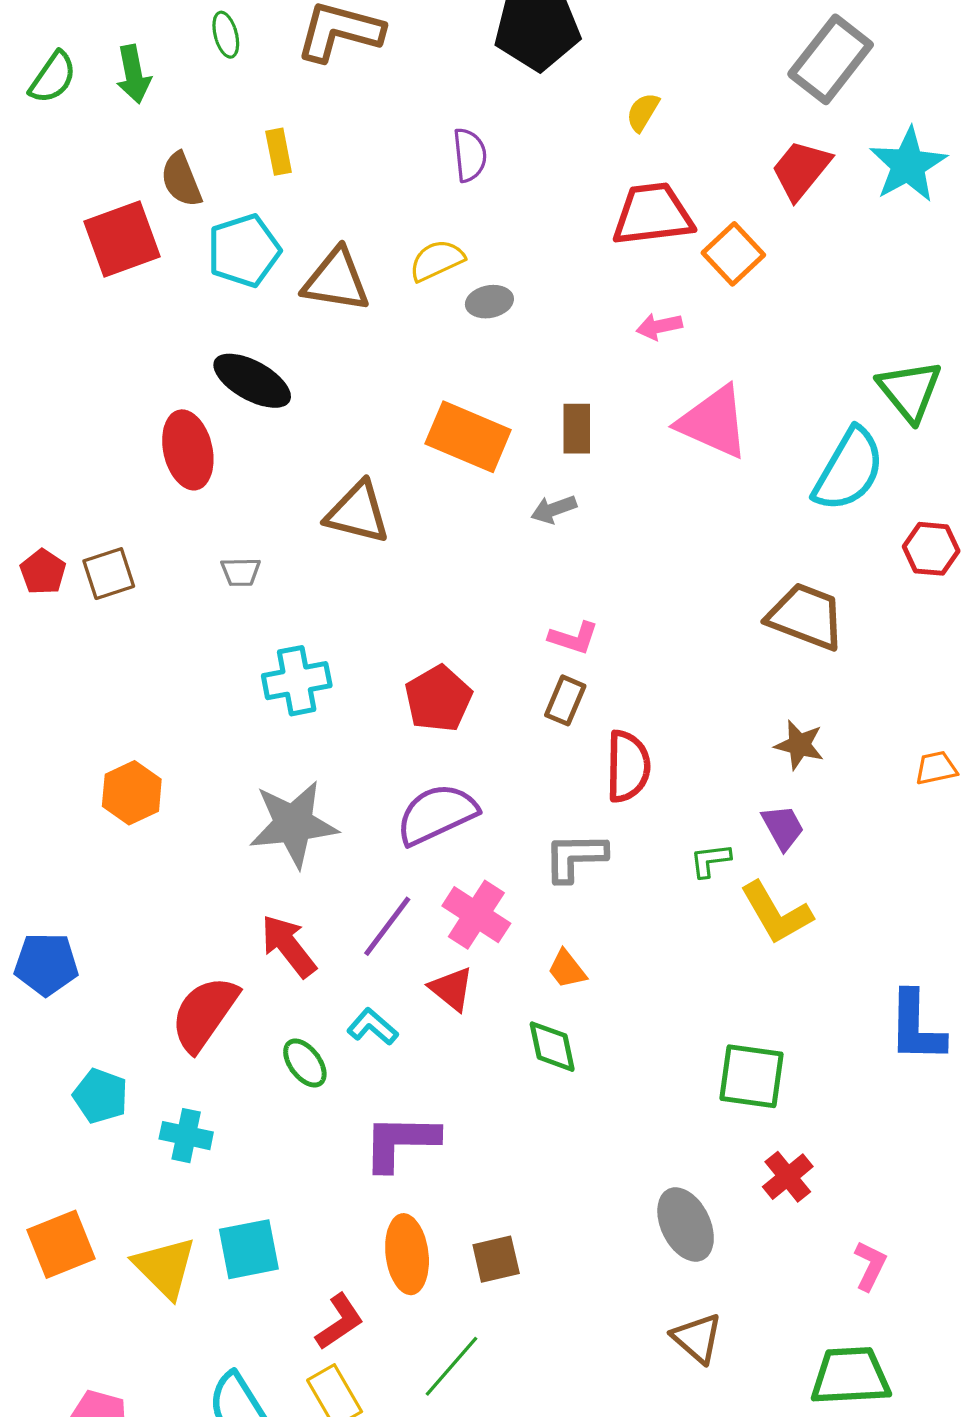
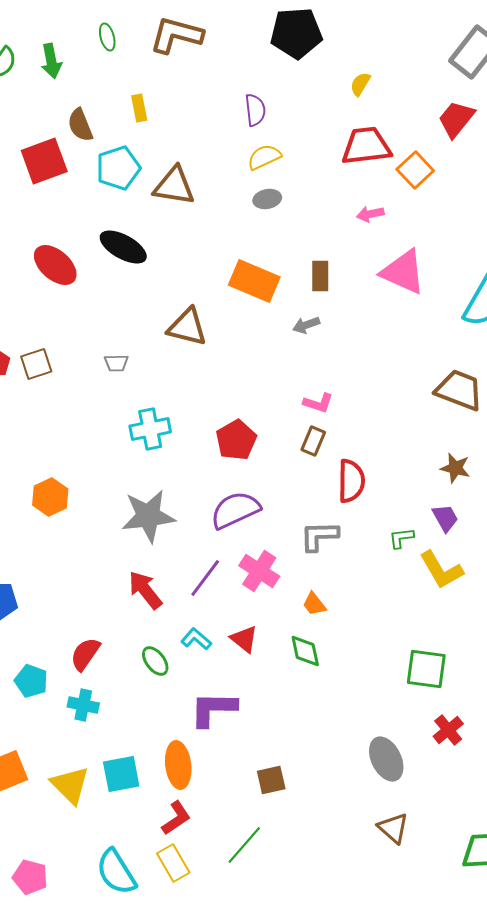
yellow semicircle: (437, 260) -> (264, 157), moved
red ellipse: (188, 450) -> (55, 265), moved, turned -36
red triangle: (452, 989) -> (244, 639), moved
red semicircle: (204, 1014) -> (85, 654), moved, size x0.7
orange ellipse: (407, 1254) -> (178, 765), moved

